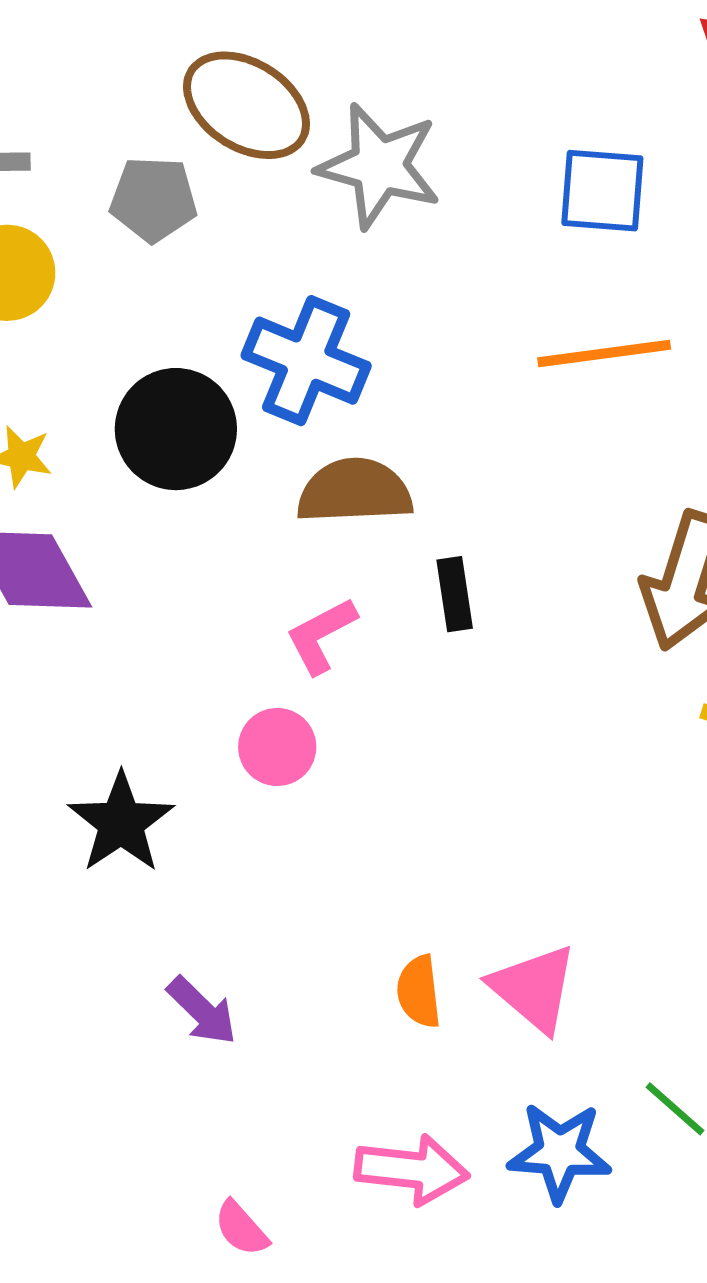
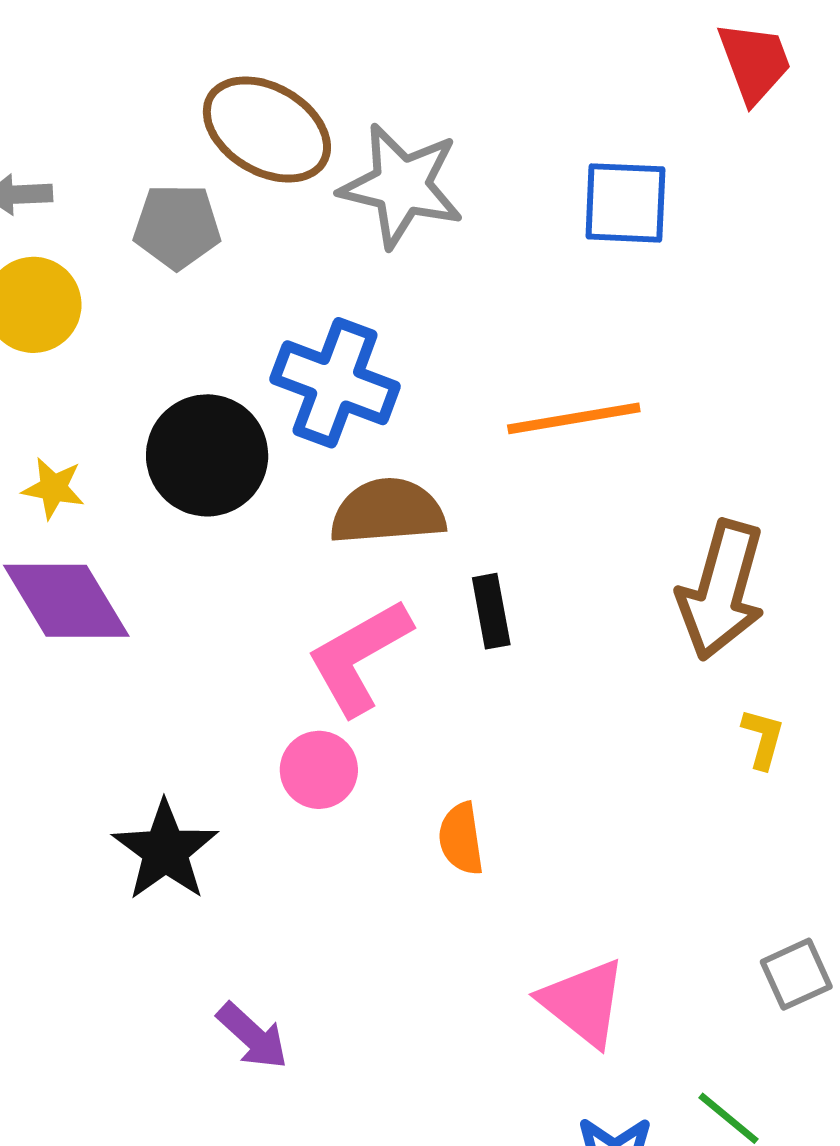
orange line: (604, 354) -> (574, 418), moved
pink L-shape: (321, 636) -> (359, 657), size x1.5
orange semicircle: (419, 992) -> (461, 839), moved

